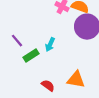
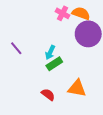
green rectangle: (31, 56) -> (54, 64), moved

